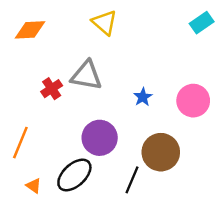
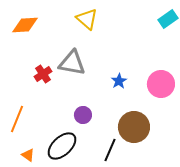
purple circle: (100, 138) -> (83, 115), size x0.6

